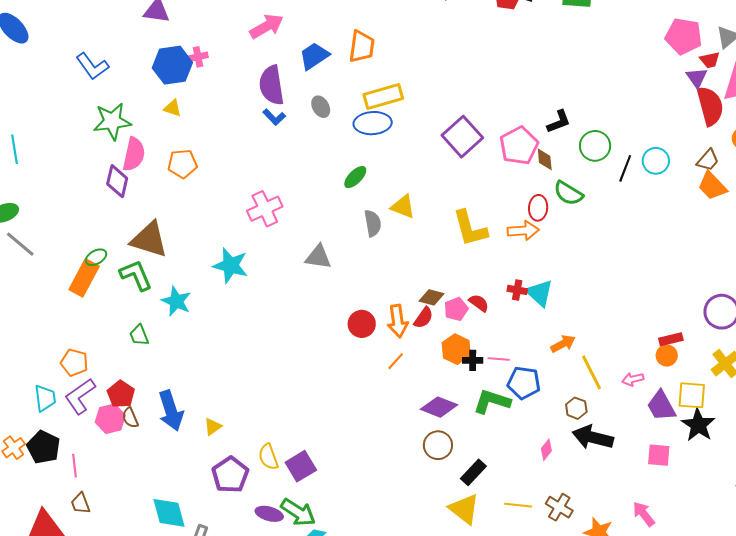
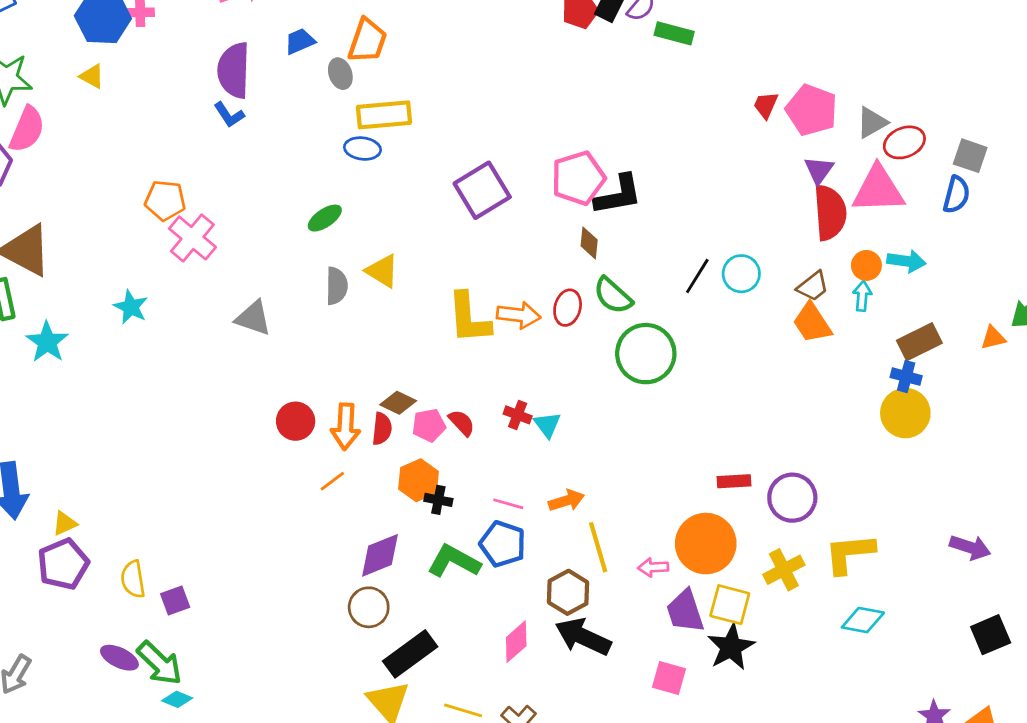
blue trapezoid: (314, 56) -> (300, 41), size x0.7
red trapezoid: (710, 60) -> (766, 105), moved, turned 115
gray ellipse: (321, 107) -> (340, 74), moved
black L-shape: (559, 122) -> (618, 195), size x1.4
blue ellipse: (373, 123) -> (362, 149), size x0.7
pink pentagon: (519, 146) -> (578, 178), moved
green circle: (595, 146) -> (646, 354), moved, size x1.4
orange pentagon: (182, 164) -> (165, 200), moved
pink cross: (265, 209) -> (192, 238), turned -36
orange arrow: (523, 231) -> (519, 315), moved
cyan star: (231, 265) -> (131, 307), size x0.7
cyan triangle: (539, 293) -> (547, 425), size x0.7
red semicircle: (423, 318) -> (382, 429), turned -40
red rectangle: (671, 339) -> (734, 481), moved
orange circle: (667, 356) -> (706, 544), size x2.0
pink line: (499, 359) -> (508, 504), moved
purple diamond: (439, 407) -> (380, 555), turned -54
brown hexagon: (576, 408) -> (568, 592), size x1.4
pink diamond: (546, 450) -> (516, 642), size x1.4
purple square: (301, 466) -> (175, 601), size x0.7
black rectangle: (473, 472) -> (410, 654), size x1.4
purple pentagon: (230, 475) -> (63, 564), moved

